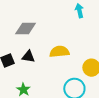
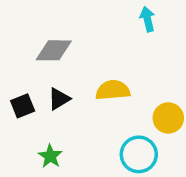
black triangle: (28, 57) -> (59, 99), turned -40

